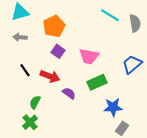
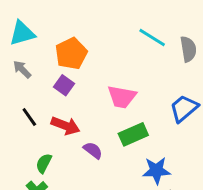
gray arrow: (20, 37) -> (22, 69), turned 40
purple square: (58, 51) -> (64, 85), moved

